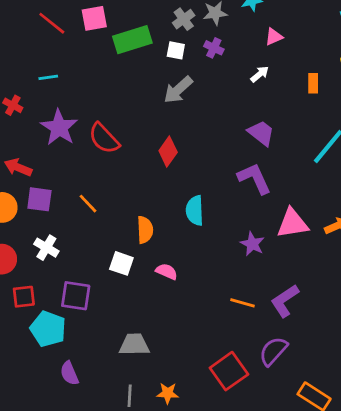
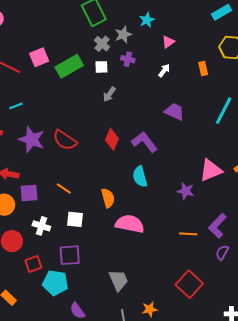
gray arrow: (178, 90) -> (109, 94), size x0.7
purple L-shape: (254, 178) -> (144, 142), moved
white square: (121, 263) -> (75, 219), moved
pink semicircle: (167, 272) -> (130, 224), size x1.8
gray trapezoid: (134, 345) -> (118, 280), turned 80
purple semicircle: (273, 351) -> (222, 253), moved, size x0.7

